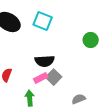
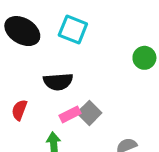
black semicircle: (45, 61) -> (58, 82), moved

